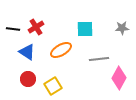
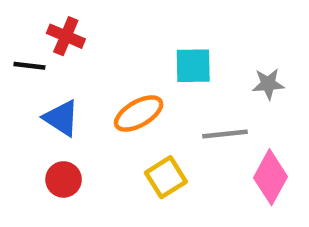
red cross: (36, 27) -> (66, 36), moved, turned -35
gray star: (122, 28) -> (268, 84), moved
yellow square: (53, 86) -> (166, 177), moved

